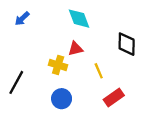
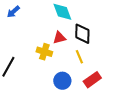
black diamond: (127, 44) -> (82, 34), moved
blue circle: (62, 99) -> (62, 81), moved

